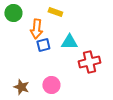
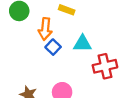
blue square: (43, 45) -> (53, 47), turned -32

